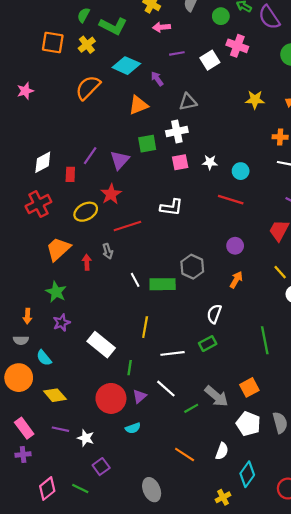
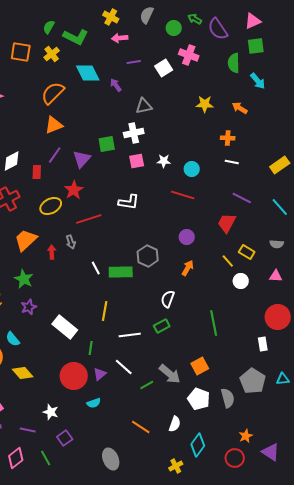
cyan diamond: (126, 66) -> (88, 73), turned 40
orange triangle: (138, 105) -> (54, 125), moved
purple line: (60, 429) -> (28, 430), moved
green line: (80, 489) -> (46, 458), turned 35

